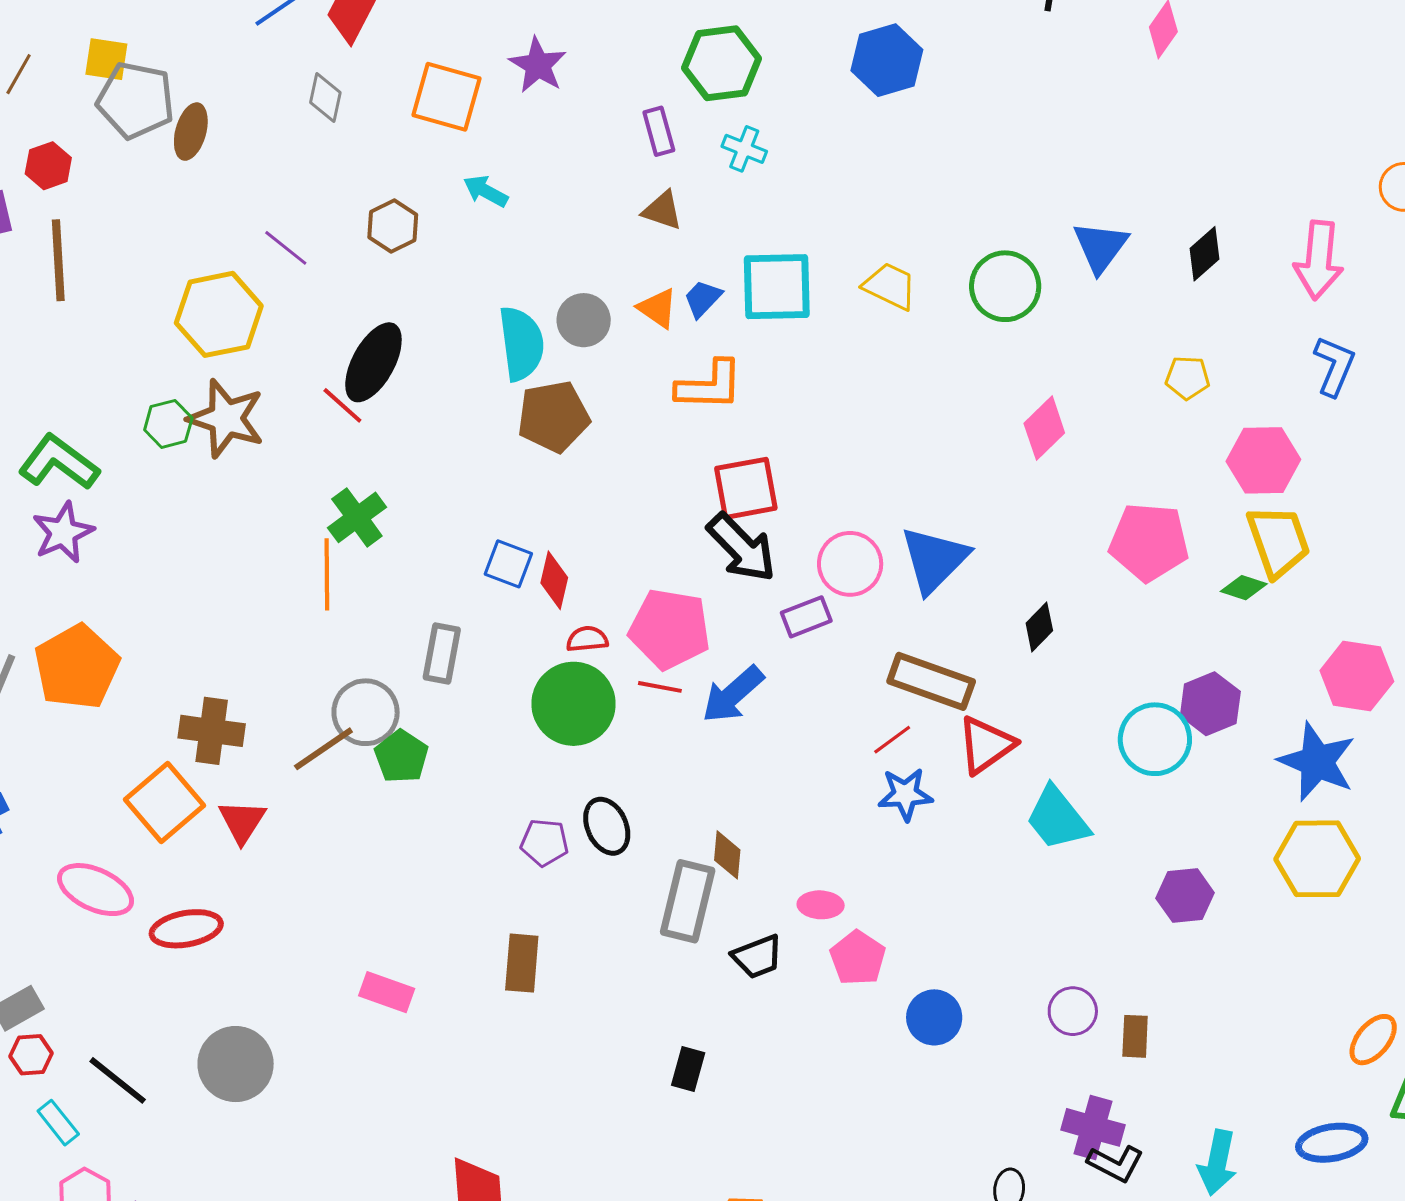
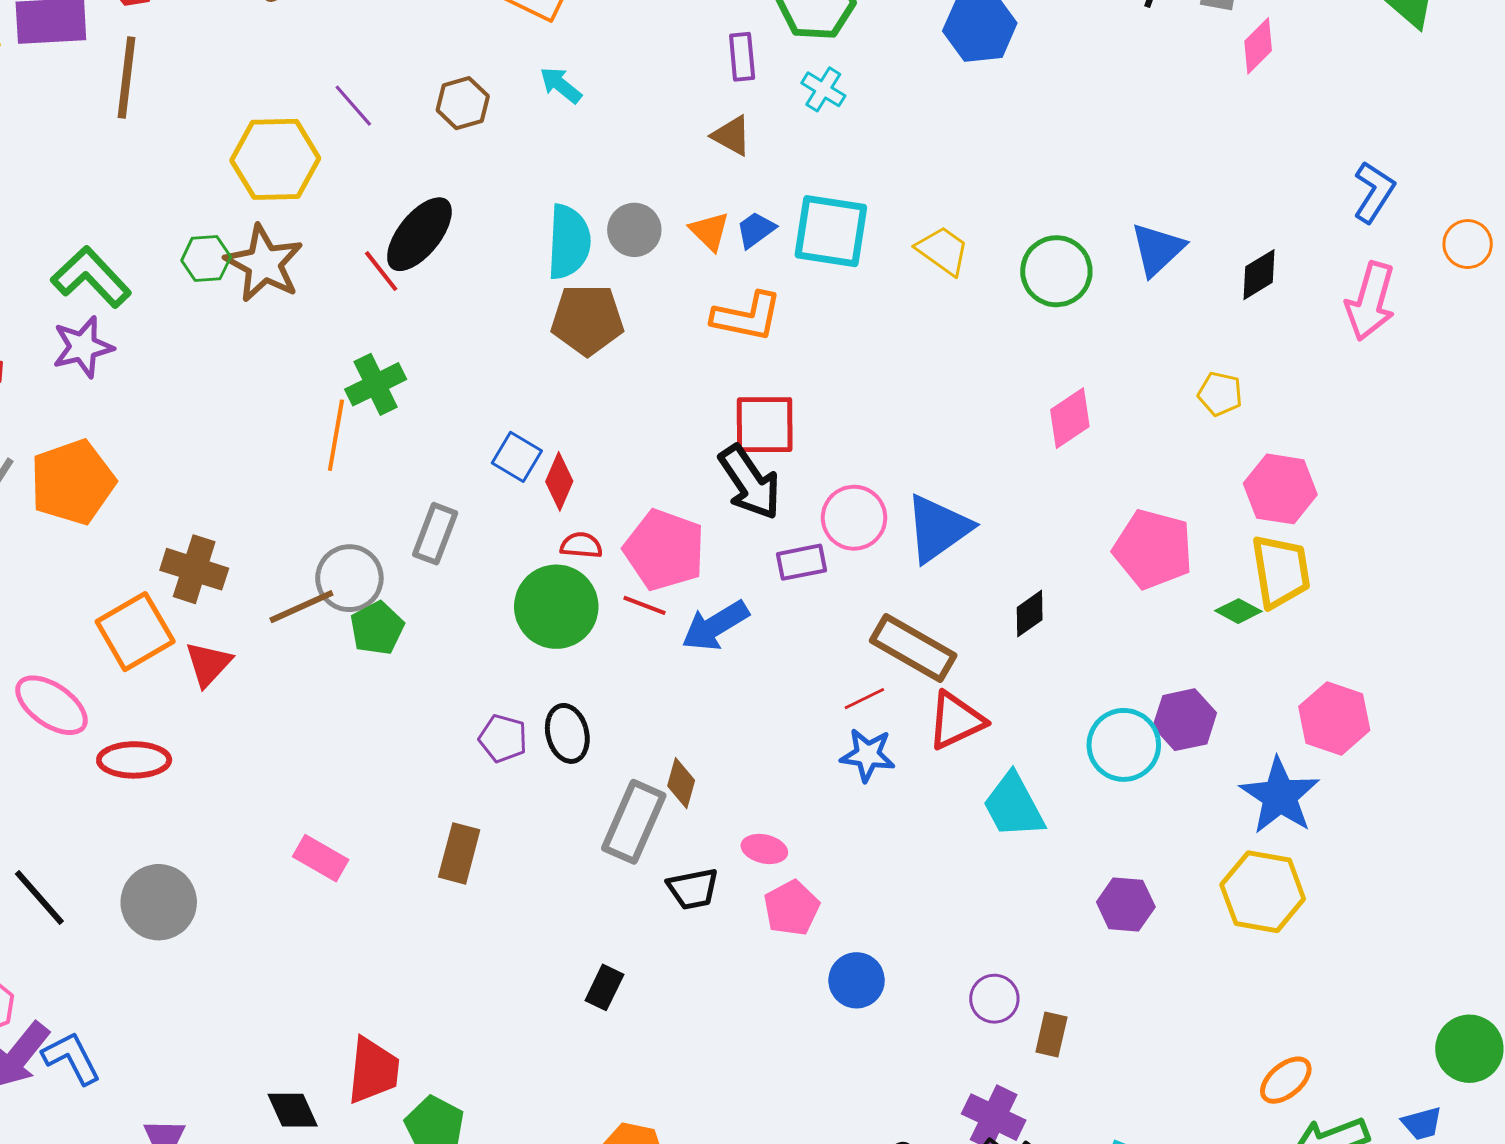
blue L-shape: (1334, 366) -> (1374, 192), moved

